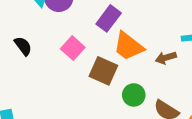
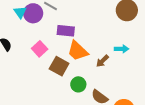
purple rectangle: (109, 18) -> (66, 31), turned 54
brown arrow: (166, 58) -> (102, 61), turned -32

